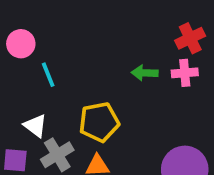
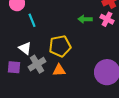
pink cross: (185, 73) -> (107, 19), turned 32

